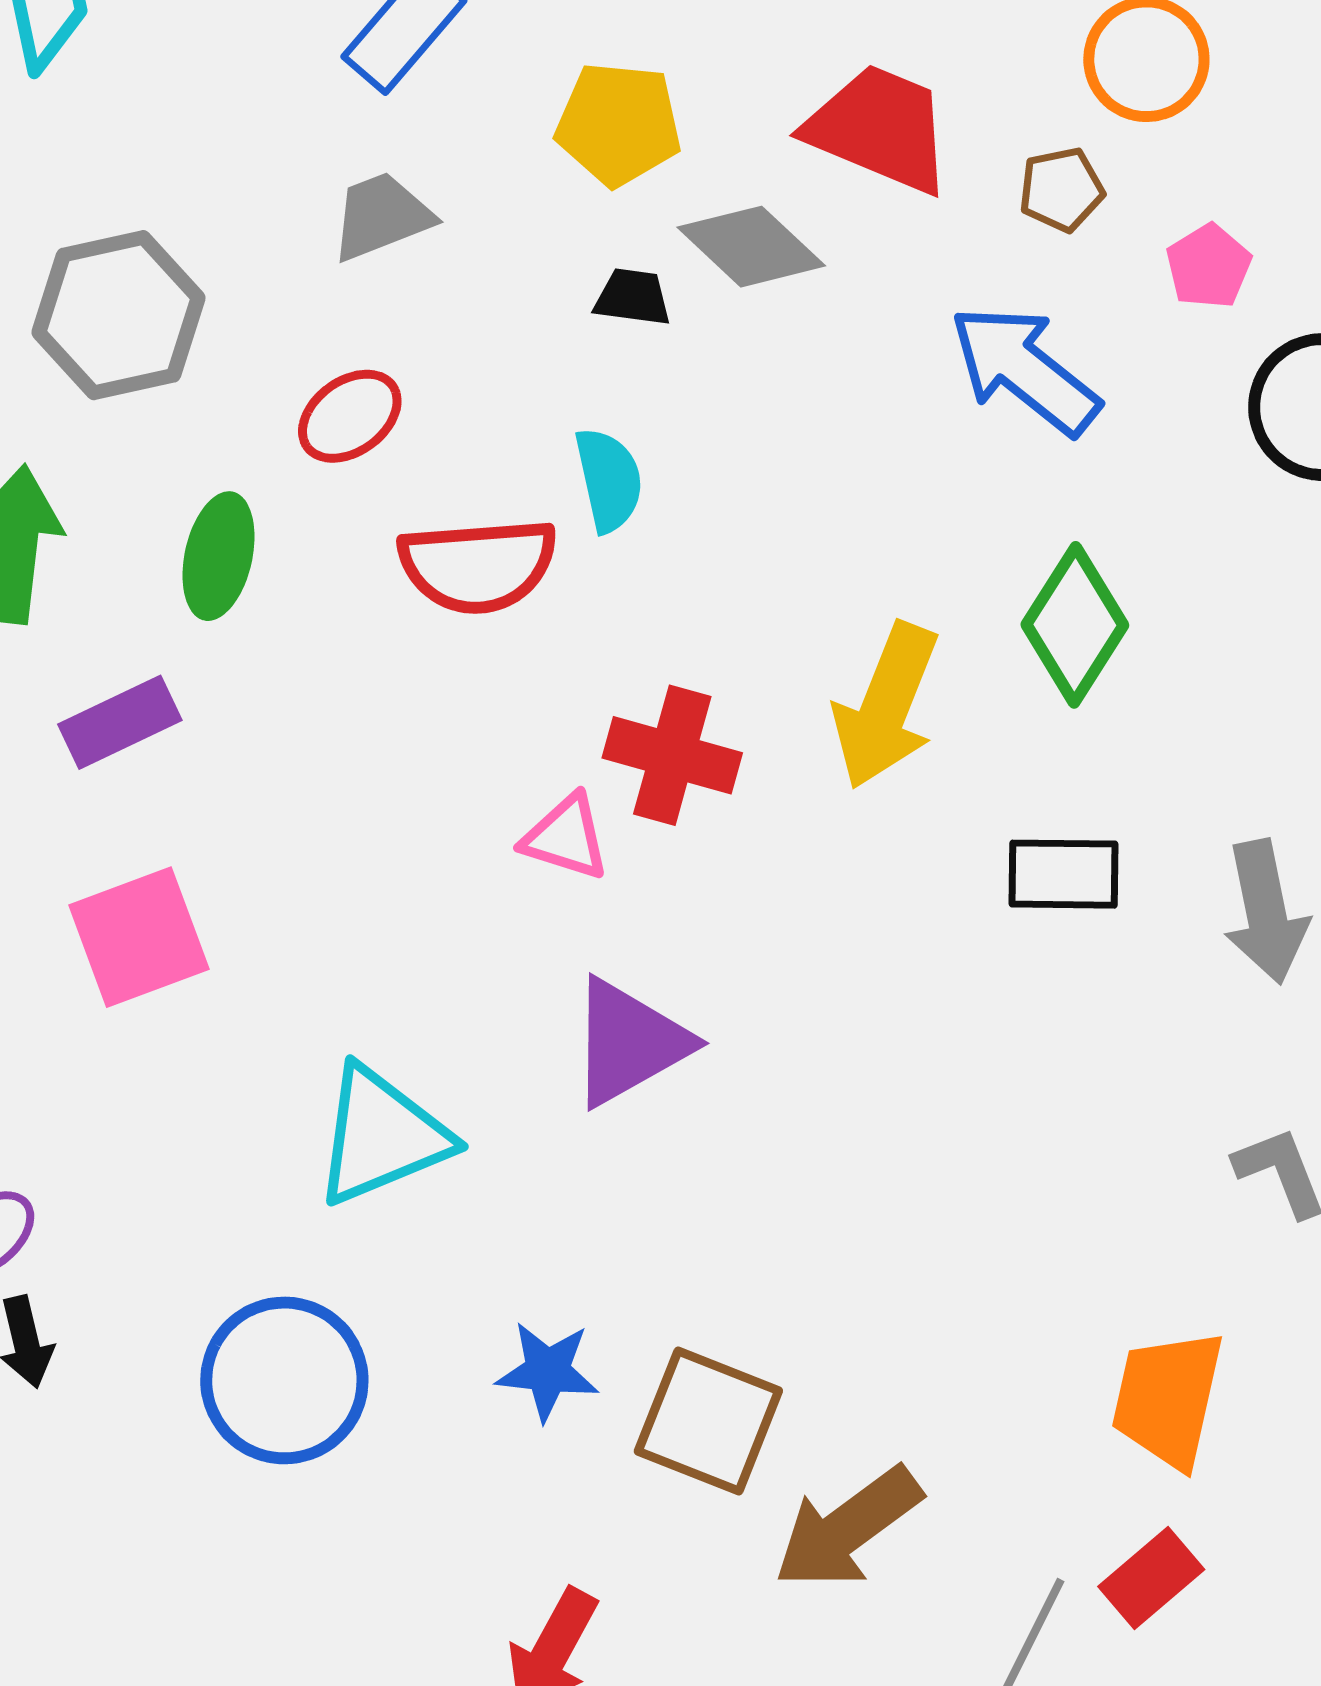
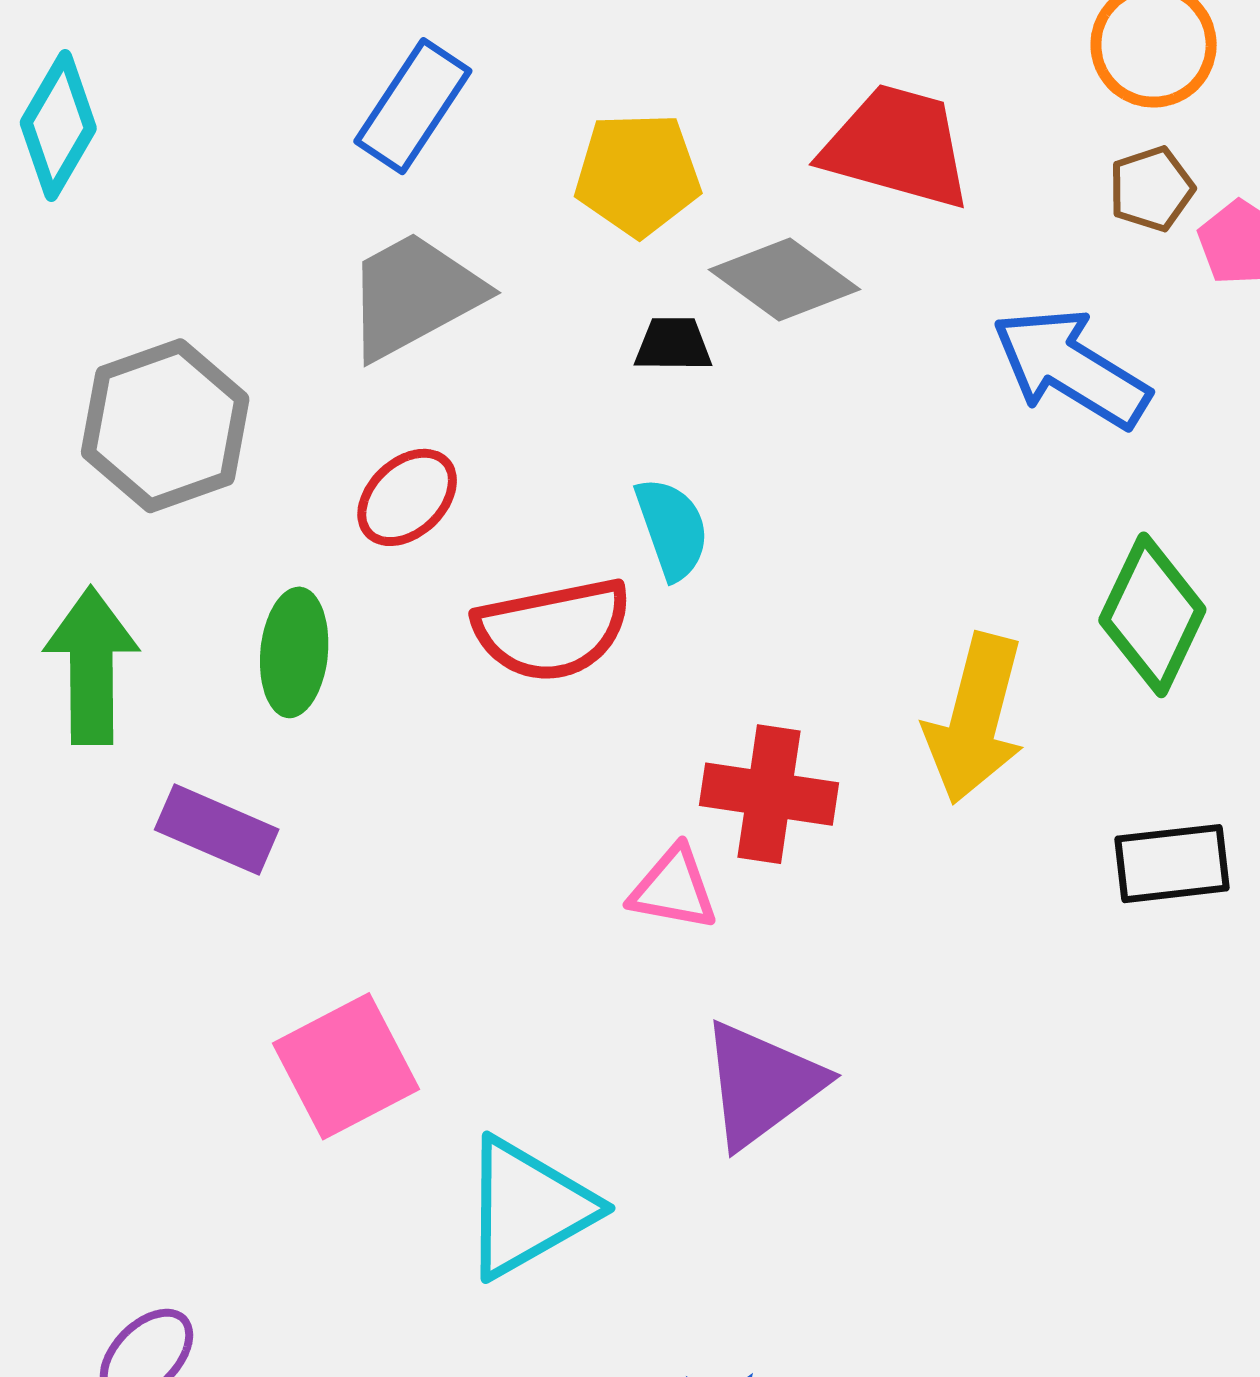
brown pentagon: (1061, 190) -> (1151, 189), moved
gray trapezoid: (381, 216) -> (414, 295), size x1.4
purple rectangle: (120, 722) -> (217, 830), turned 56
pink square: (139, 937) -> (346, 1066), moved

